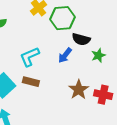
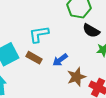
blue arrow: (65, 55) -> (60, 60), moved

